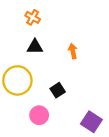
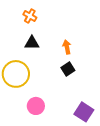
black square: (58, 90) -> (68, 69), moved

